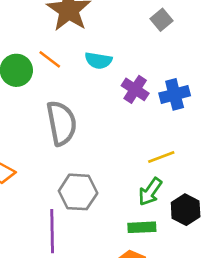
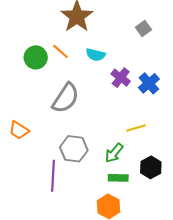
blue cross: (175, 94) -> (149, 83), turned -30
gray semicircle: (62, 123) -> (66, 98), turned 40
green arrow: (150, 192) -> (114, 153), moved

